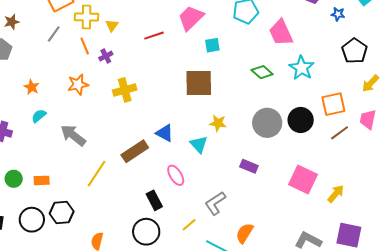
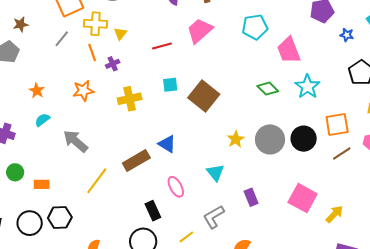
cyan square: (212, 45) -> (170, 85), moved
brown square: (199, 83) -> (204, 96), turned 36
yellow star: (218, 123) -> (236, 139), moved, turned 30
cyan triangle: (199, 144) -> (215, 173), moved
purple rectangle: (249, 166) -> (251, 197), moved, turned 42
green circle: (14, 179) -> (15, 172), moved

